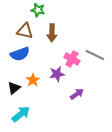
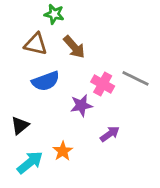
brown arrow: (52, 33) -> (74, 47), turned -42
blue semicircle: (20, 54) -> (46, 81), moved
orange star: (33, 80) -> (63, 151), moved

